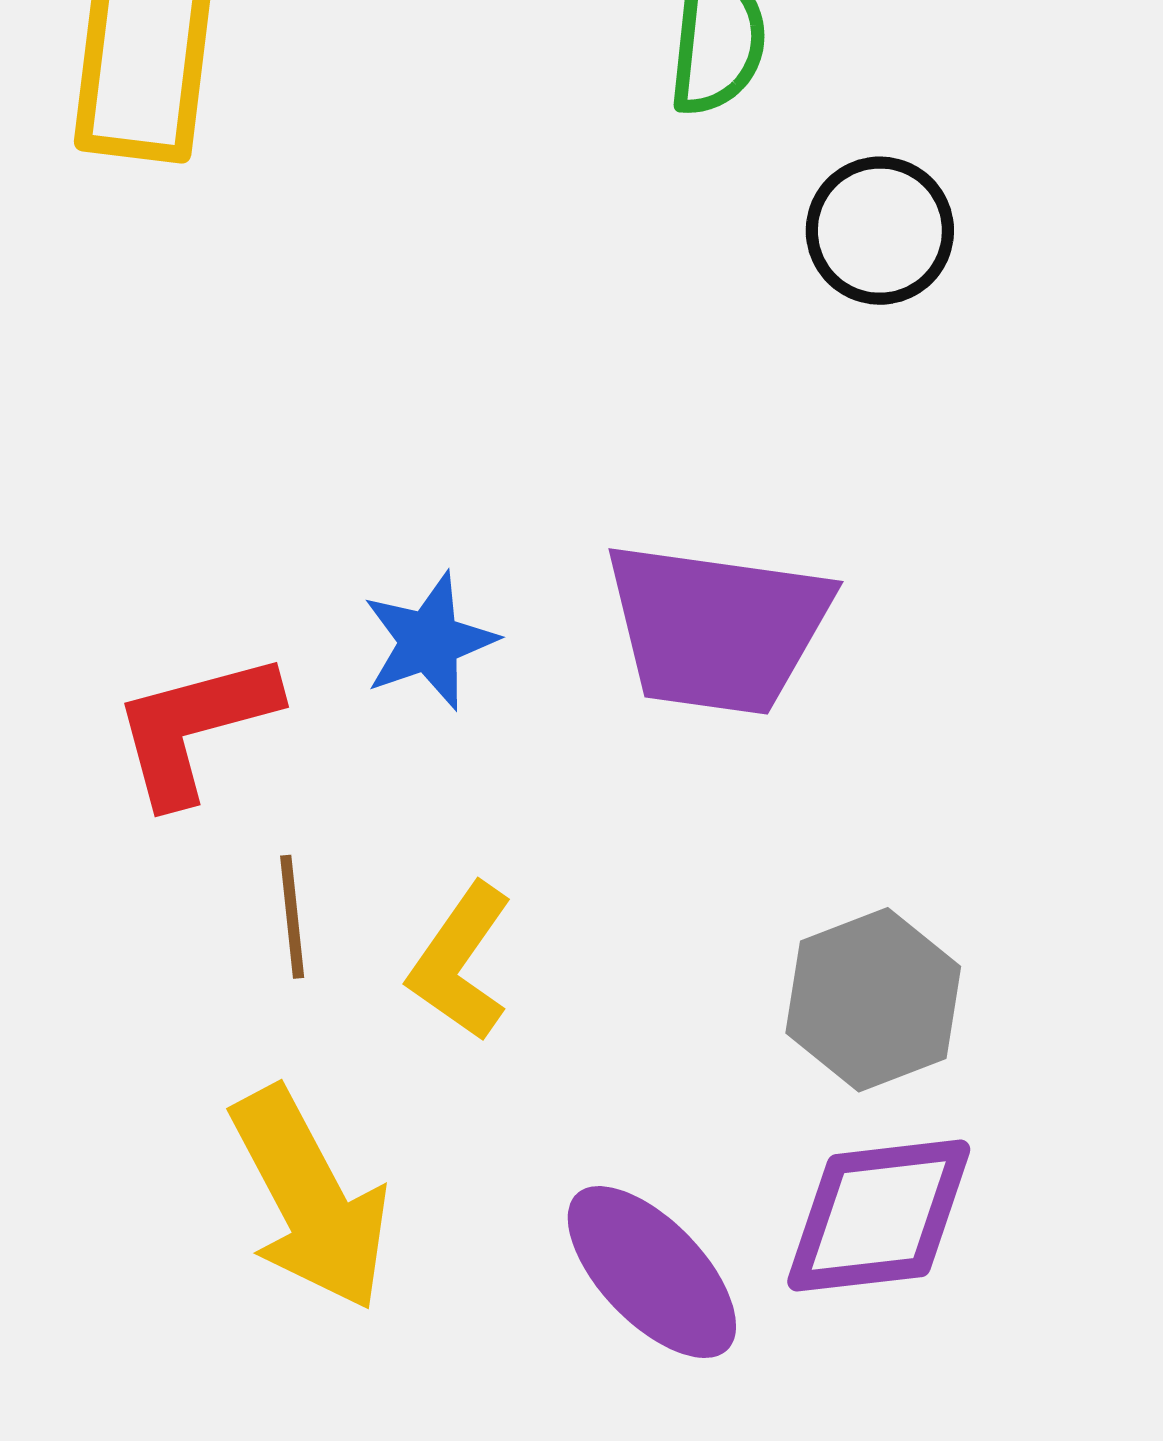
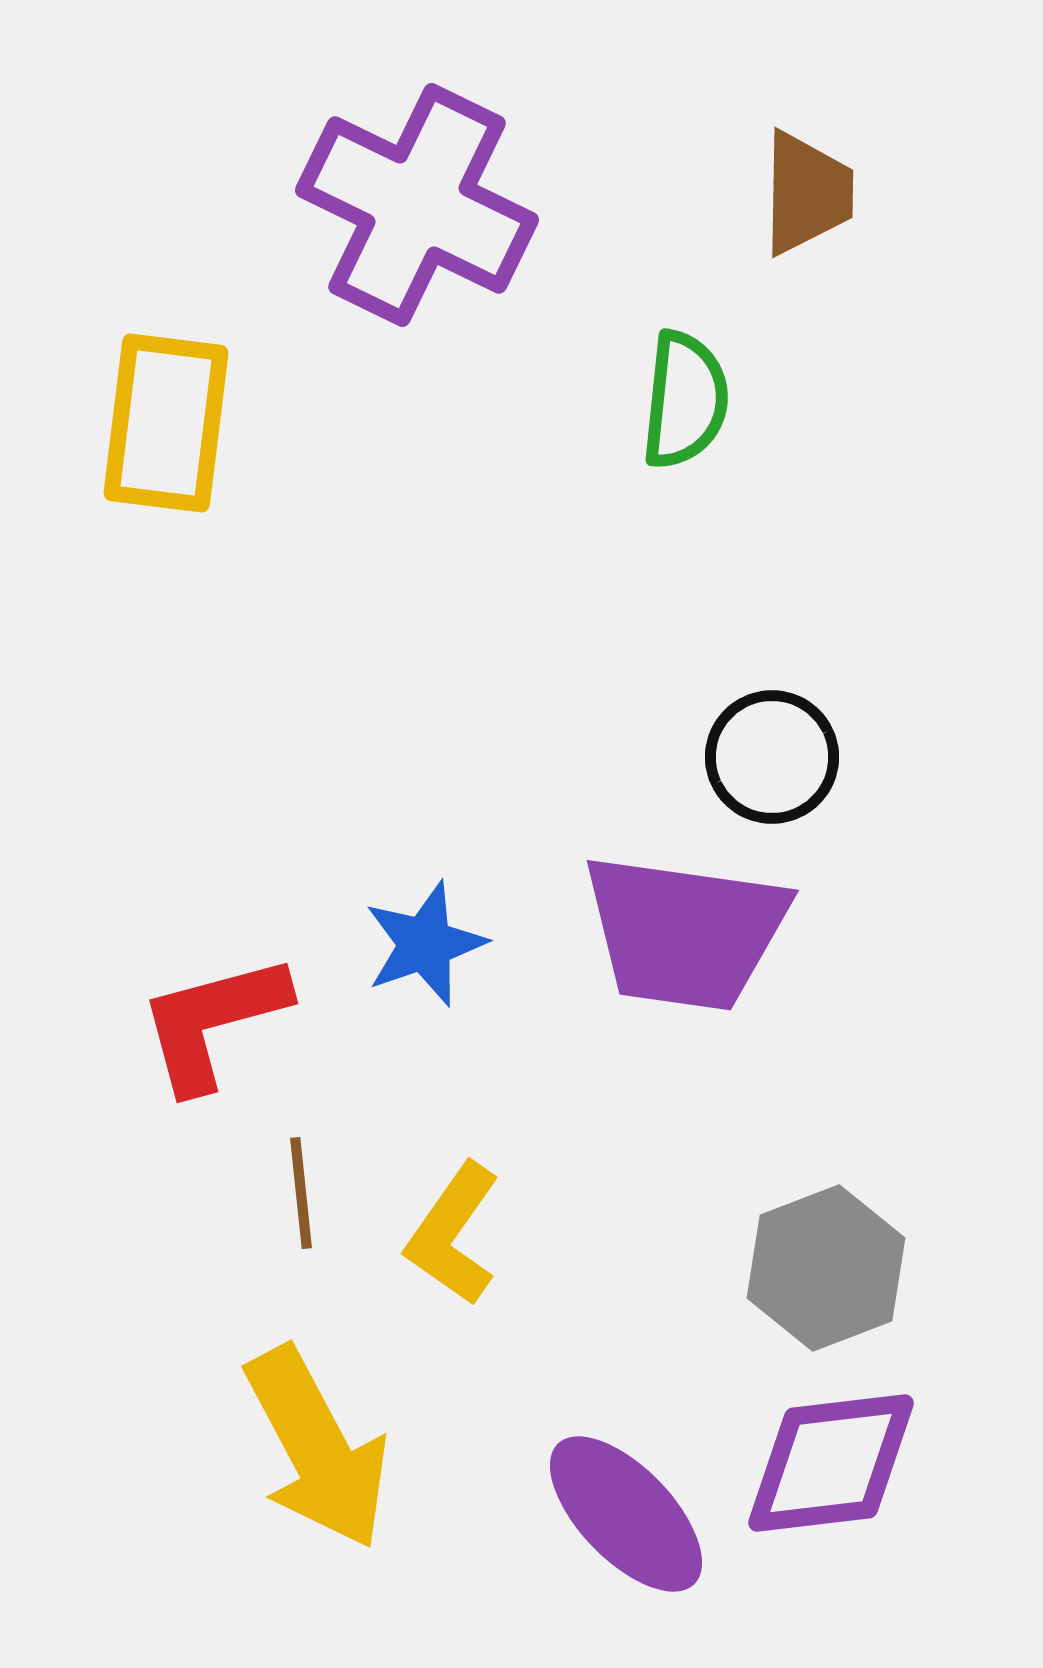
black circle: (880, 231) -> (772, 757), moved

